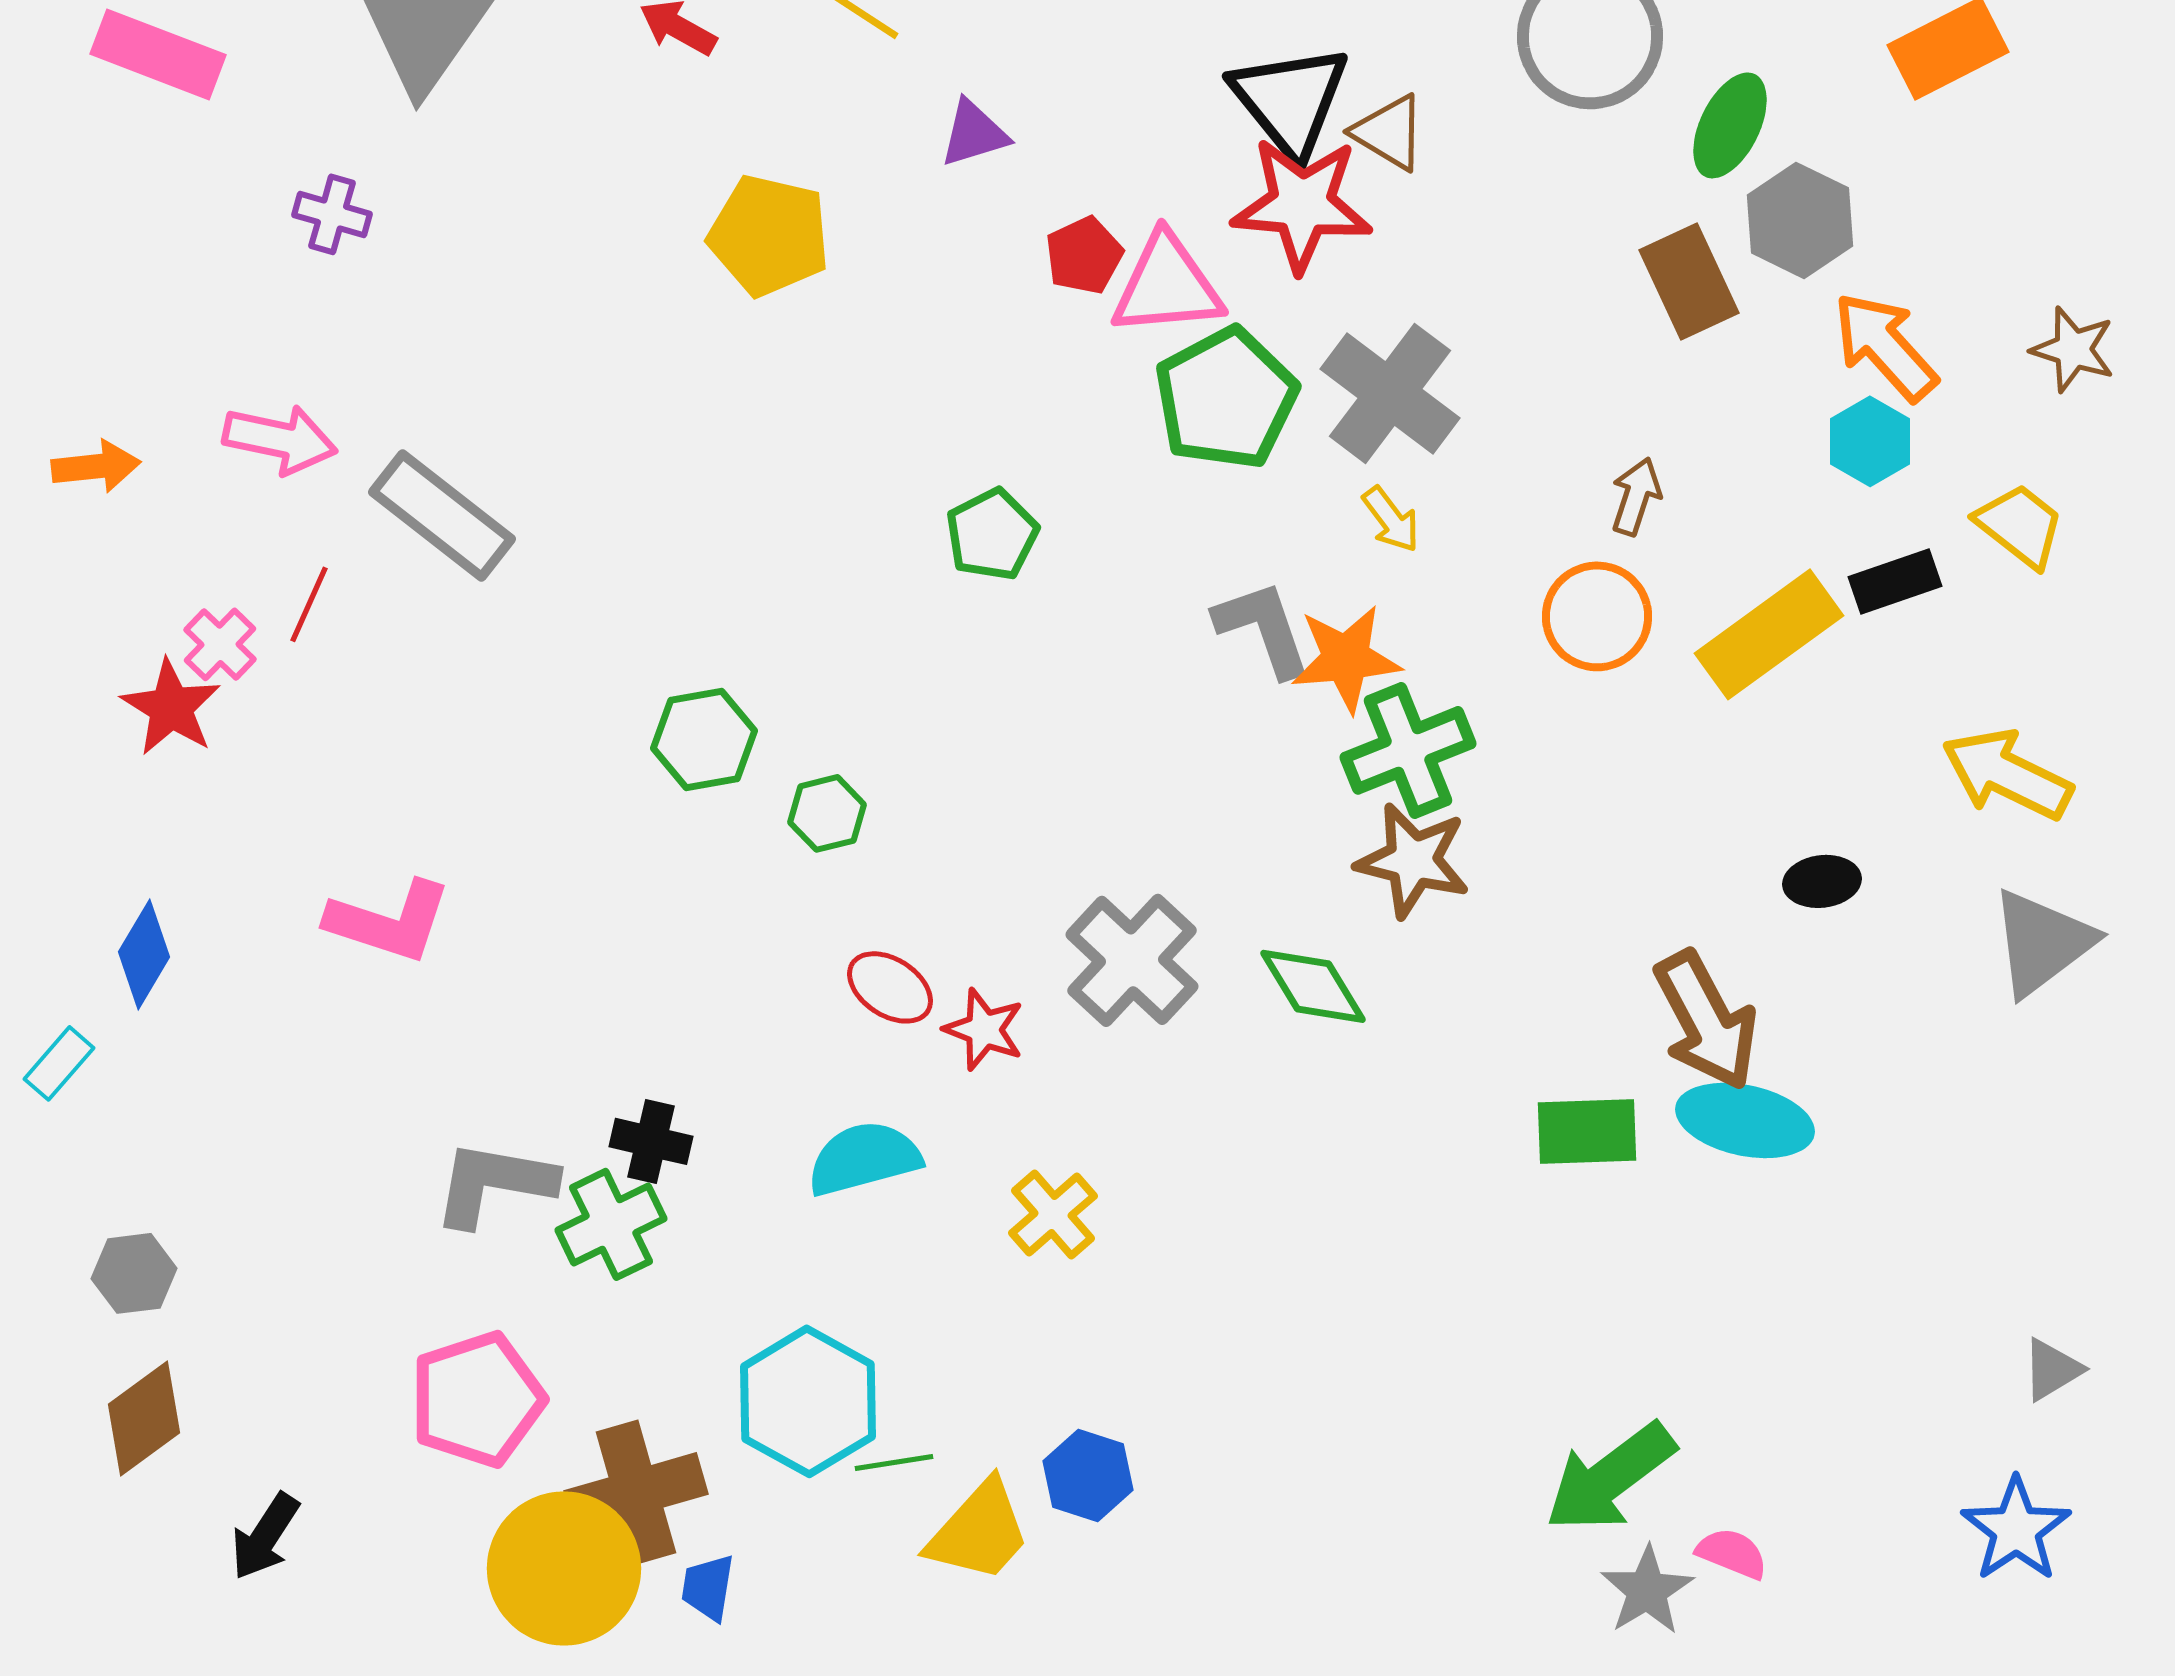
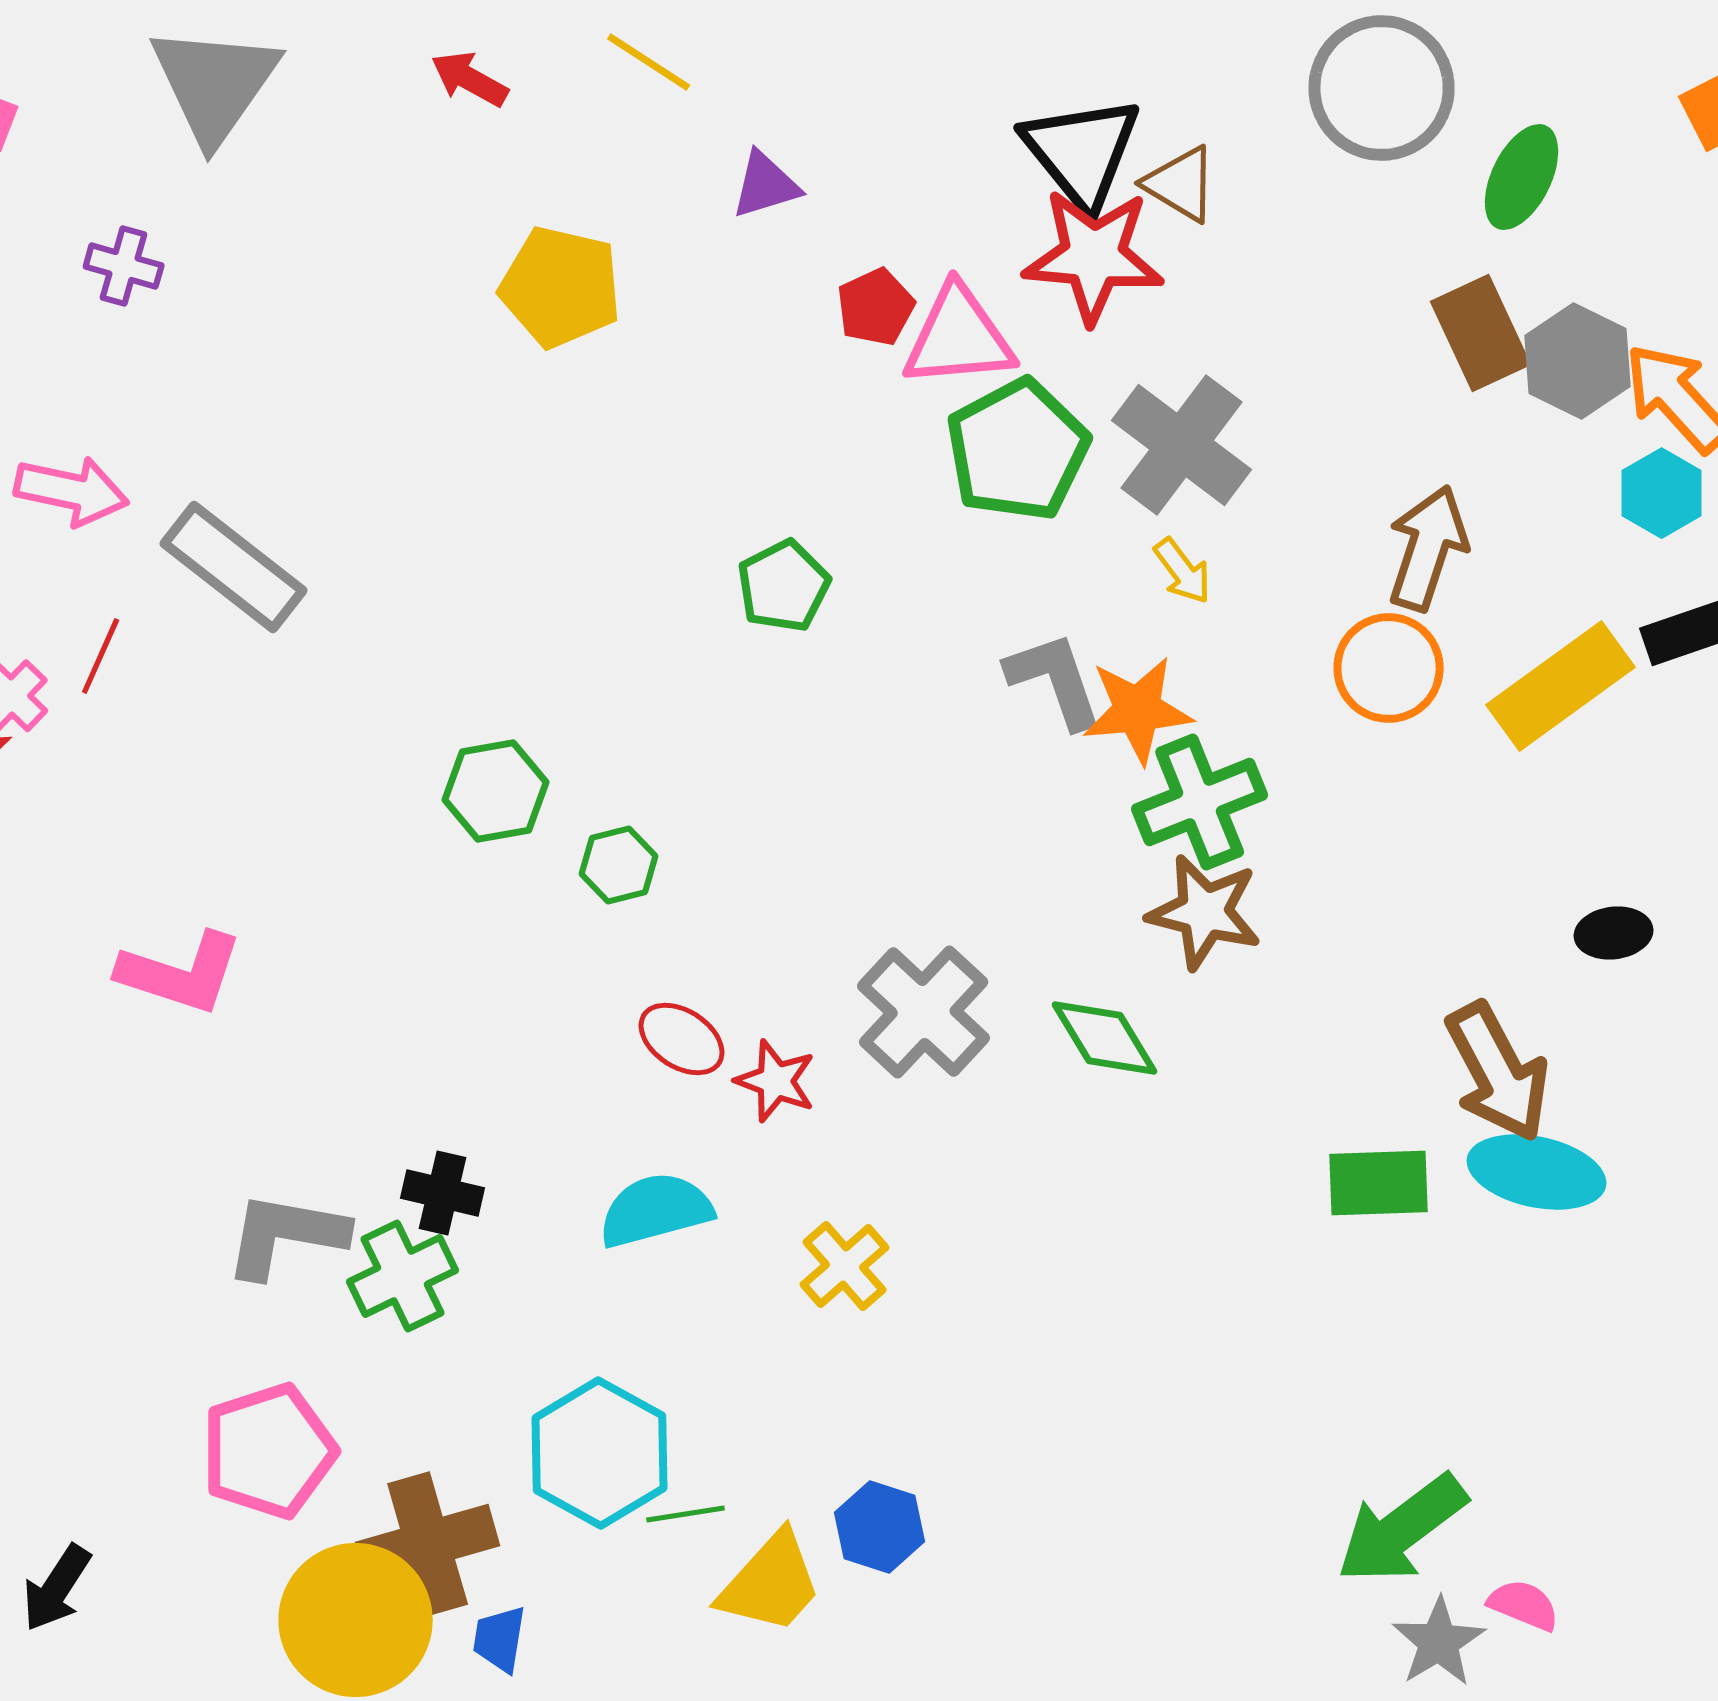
gray hexagon: (1800, 220) -> (1578, 361), moved
brown arrow: (1636, 496) -> (1428, 548), size x1.6

